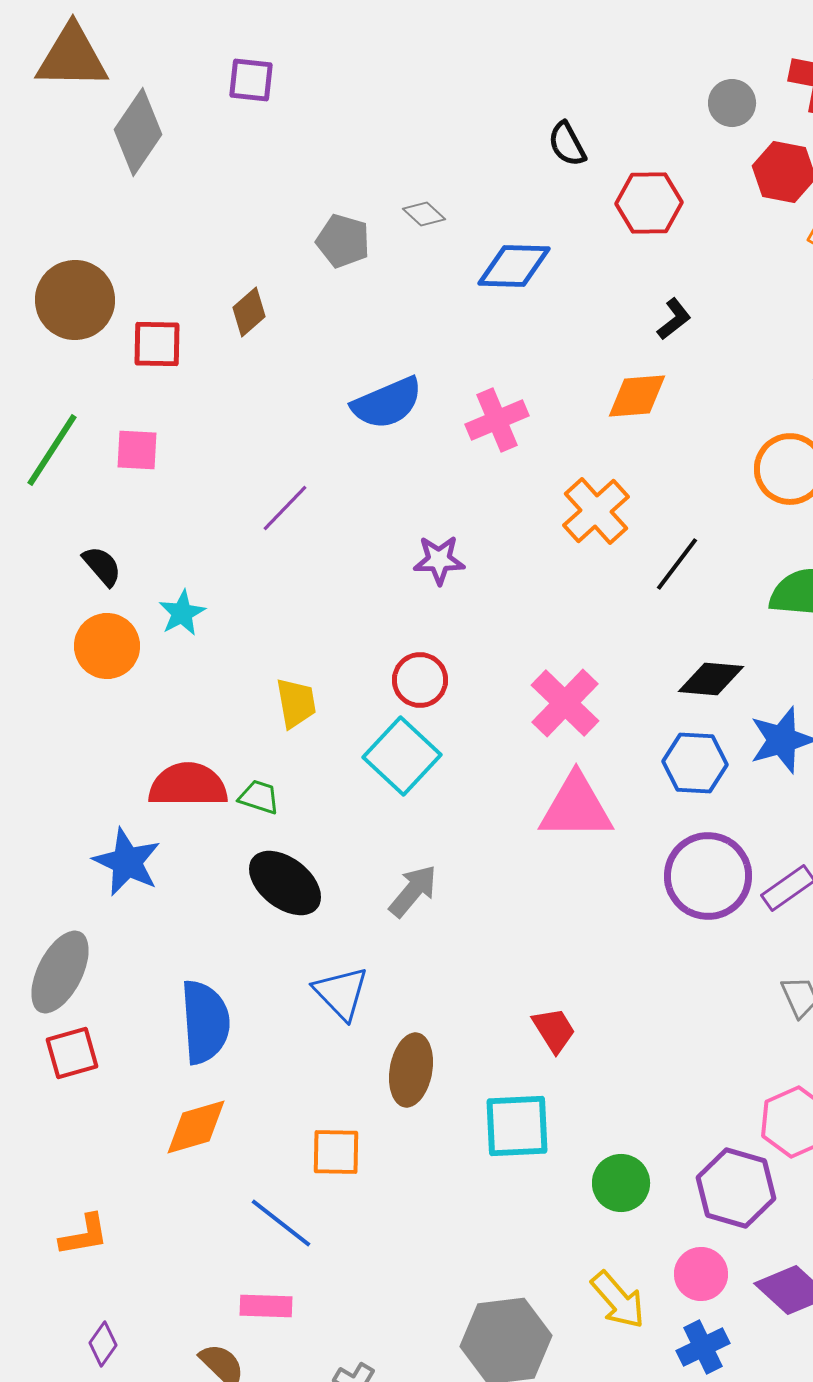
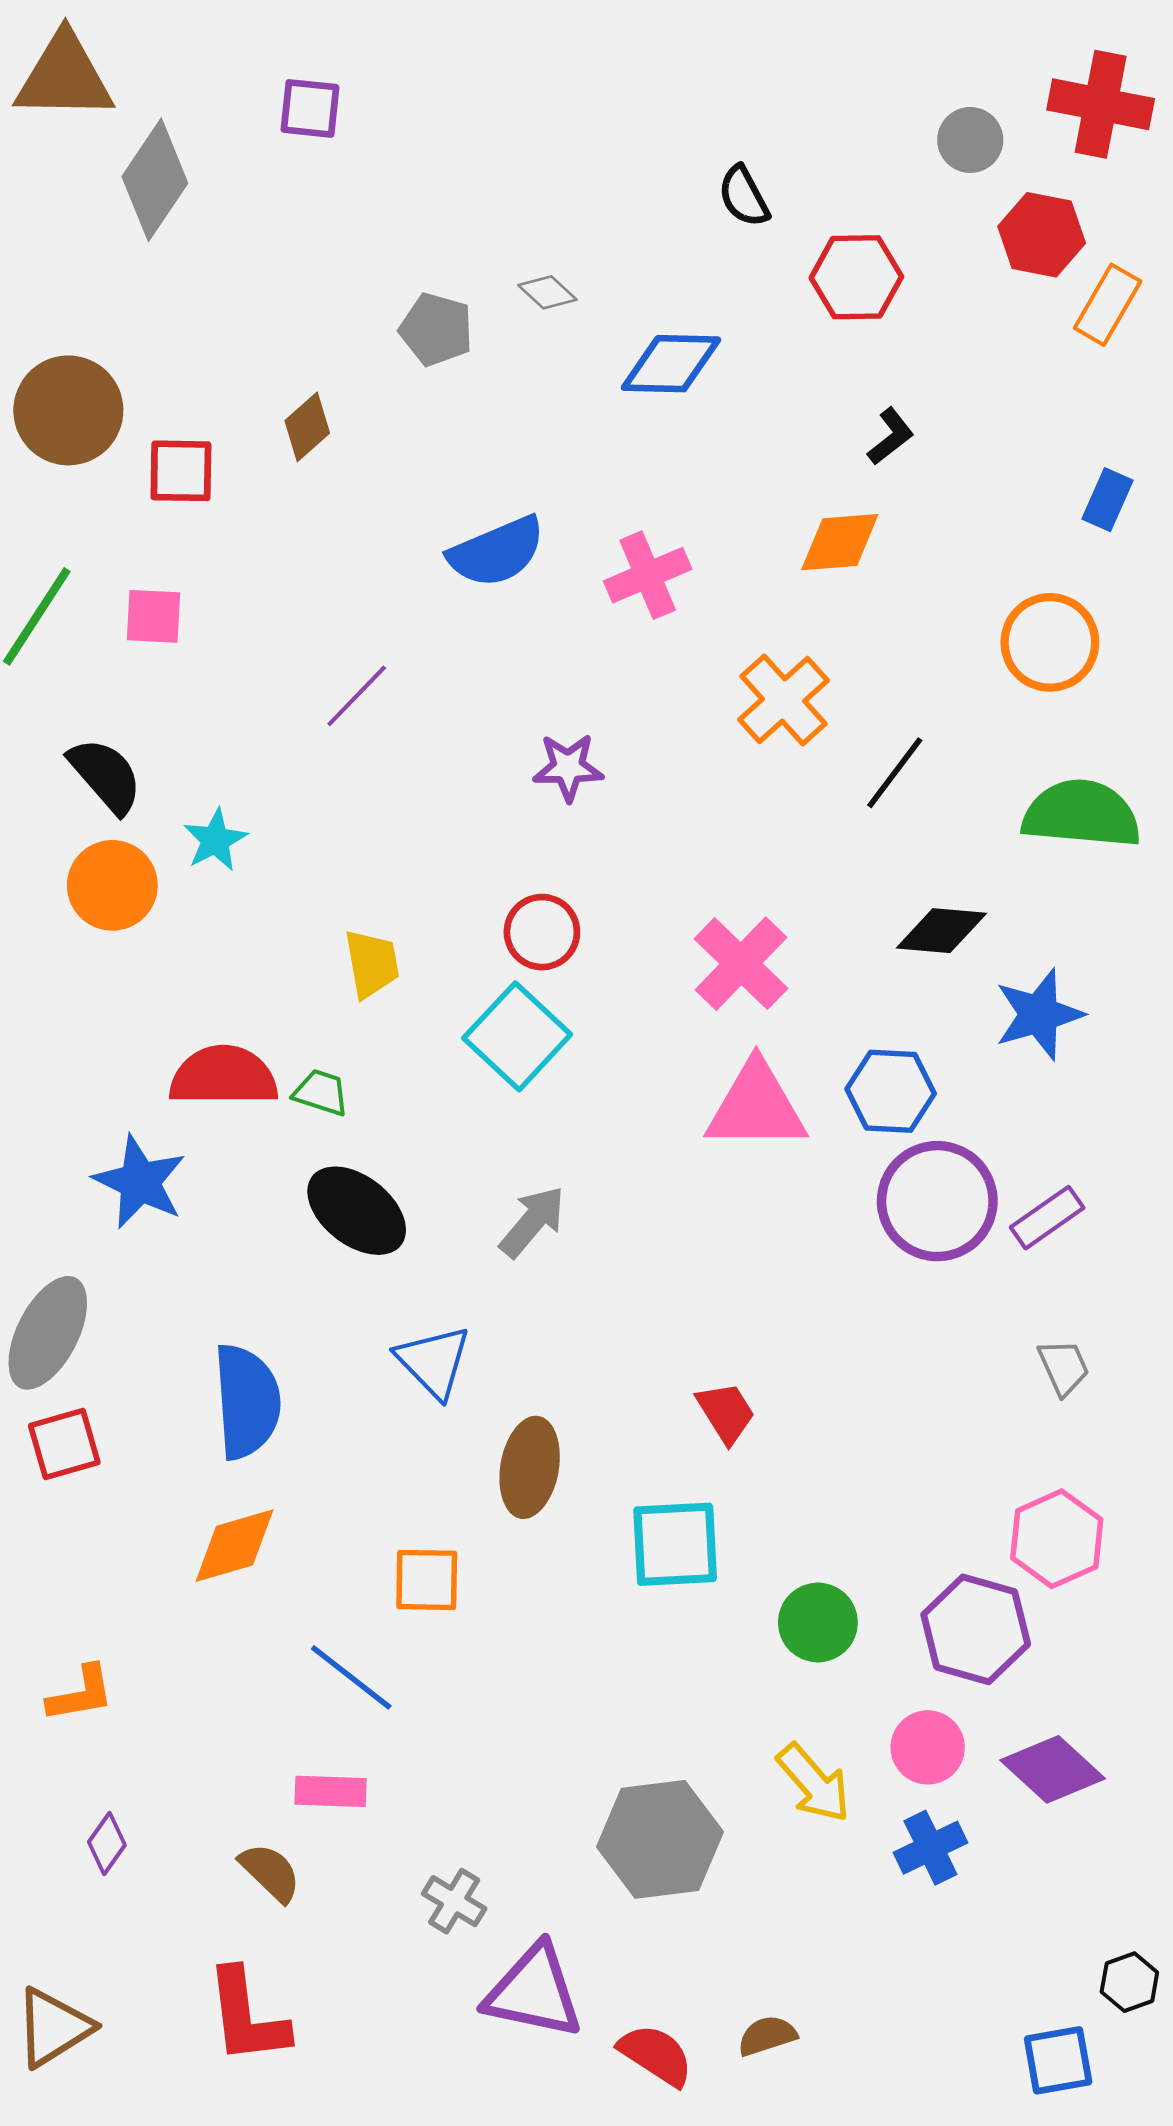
black semicircle: (102, 566) -> (105, 776), size x1.4
blue hexagon: (695, 763) -> (891, 1091), moved

